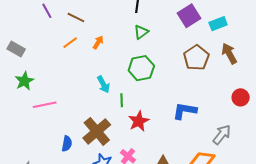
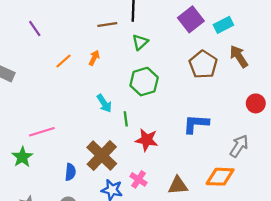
brown line: (76, 18) -> (107, 24), moved, turned -30
green star: (24, 81) -> (22, 157), moved
red star: (139, 121) -> (147, 140), turned -30

